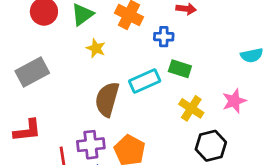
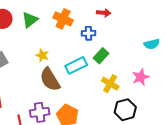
yellow star: (96, 48) -> (42, 55), moved
green rectangle: (180, 69) -> (101, 56), turned -63
brown semicircle: (107, 99) -> (50, 79), turned -45

